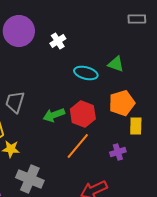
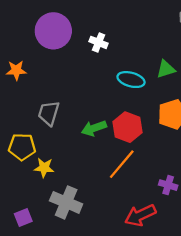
white cross: (58, 41) -> (99, 42), turned -35
green triangle: (116, 64) -> (166, 69), turned -36
purple cross: (118, 152) -> (168, 185), moved, turned 35

